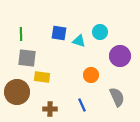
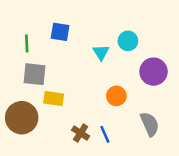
blue square: (59, 33) -> (60, 32), moved
cyan triangle: (79, 41) -> (101, 52), turned 40
brown cross: (50, 109) -> (81, 133), moved, turned 32

